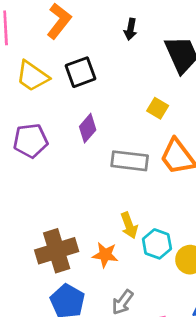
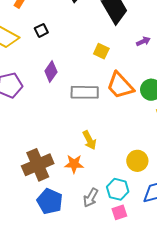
black square: (81, 72) -> (41, 30), size x0.6
cyan hexagon: (157, 244) -> (118, 189), moved

